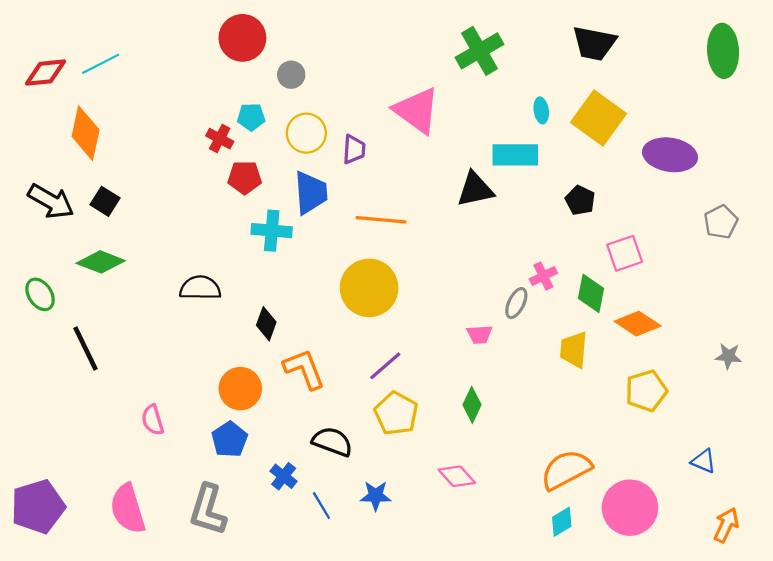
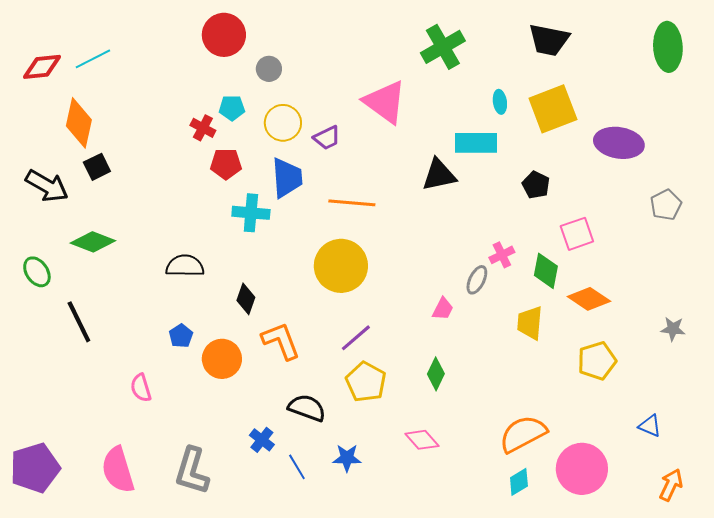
yellow square: (599, 118) -> (553, 109), turned 33
purple trapezoid: (354, 149) -> (327, 138), turned 60
black square: (105, 201) -> (97, 167), moved, turned 32
pink trapezoid: (479, 334) -> (443, 309), turned -60
blue pentagon: (229, 439) -> (181, 336), moved, size x0.7

